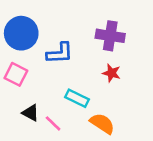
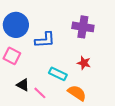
red star: (112, 73) -> (84, 63), moved

